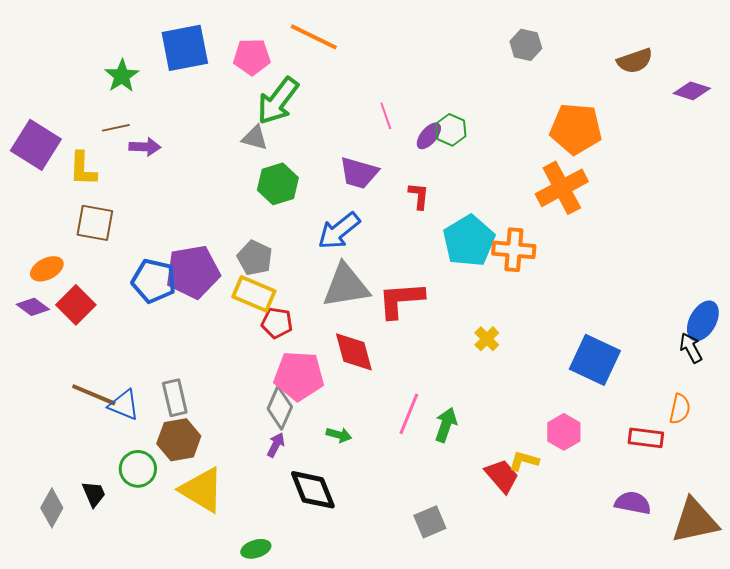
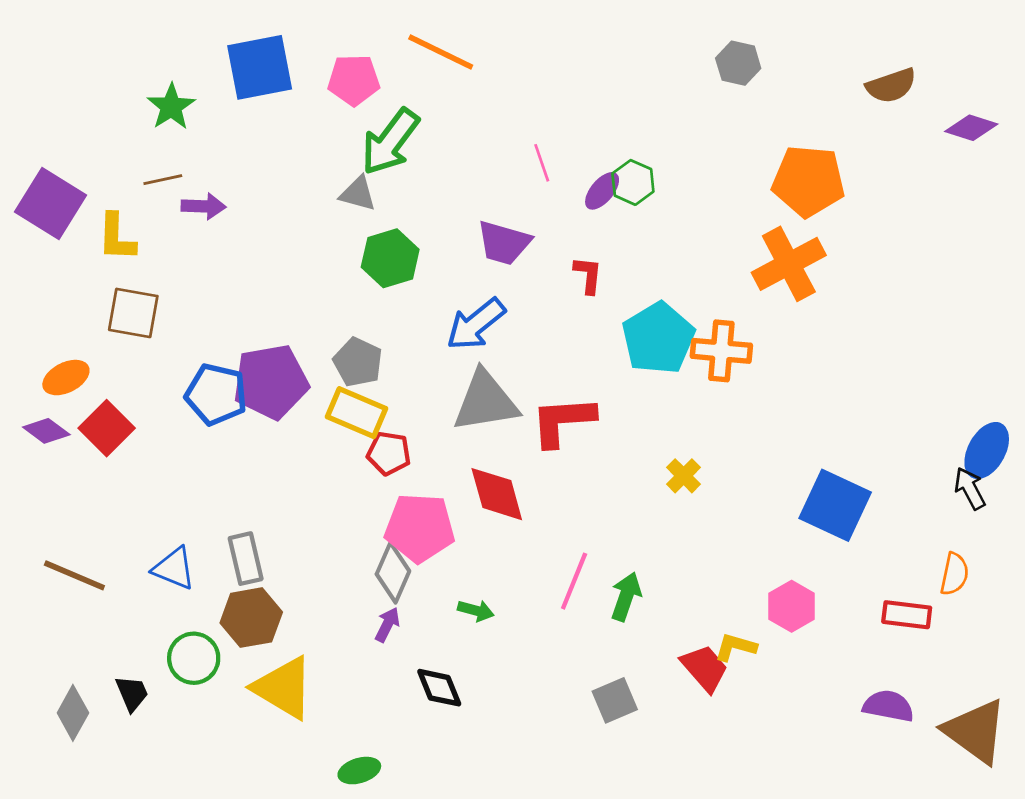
brown line: (94, 395) -> (74, 575), moved
black diamond: (313, 490) -> (439, 688), size x0.7
brown triangle: (695, 521) -> (975, 731), turned 48
gray square: (430, 522) -> (615, 700), moved

